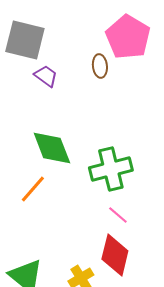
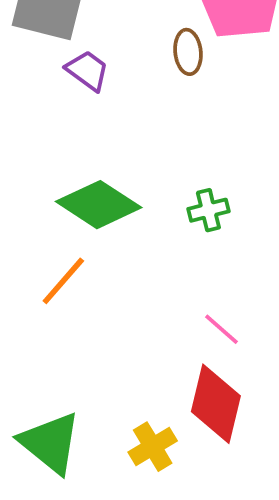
green diamond: (52, 148) -> (99, 205), turned -36
green cross: (111, 169) -> (208, 210), moved, size x0.5

